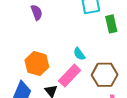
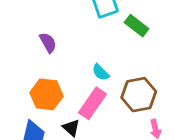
purple semicircle: (37, 12) -> (48, 43), moved
green rectangle: (111, 24) -> (137, 26), turned -30

